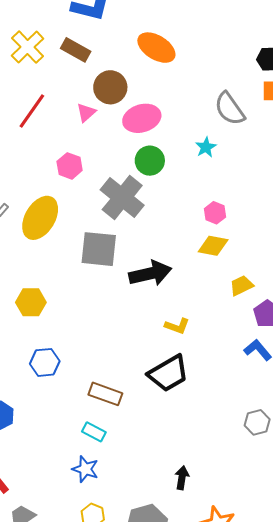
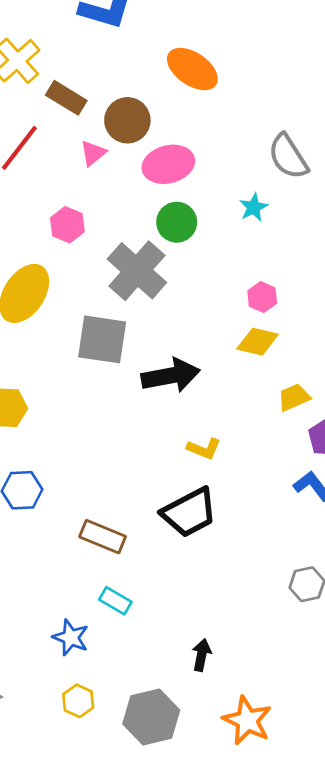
brown rectangle: (76, 50) -> (66, 98), moved
cyan rectangle: (94, 432) -> (115, 601), moved

